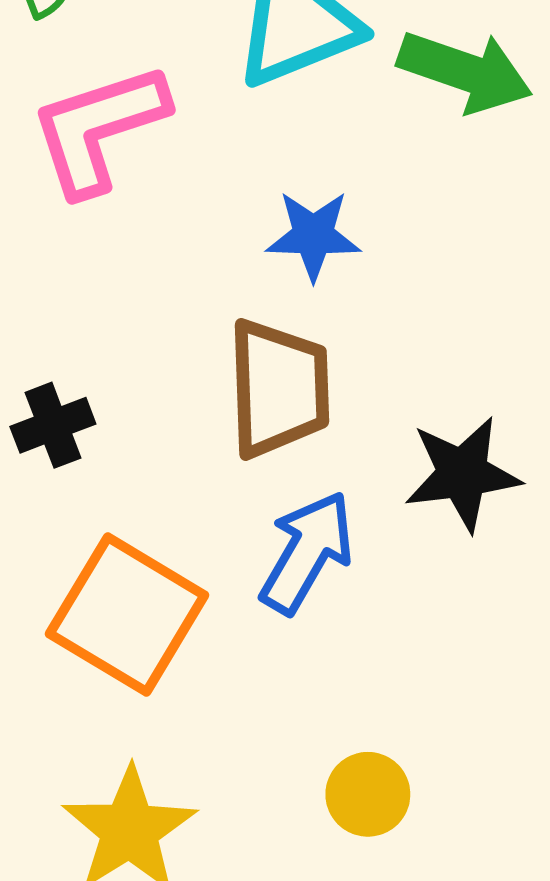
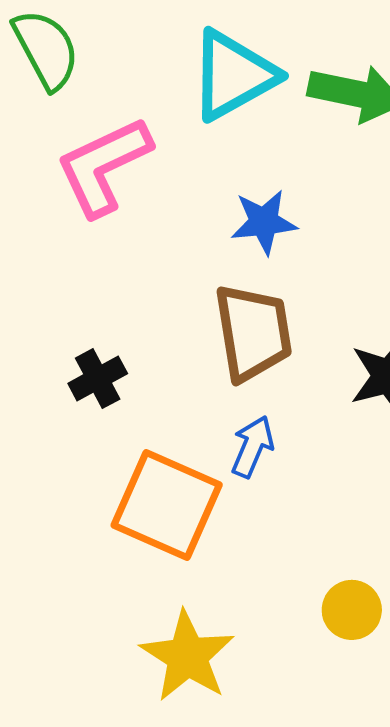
blue arrow: (307, 552) -> (252, 447), moved, size x0.7

